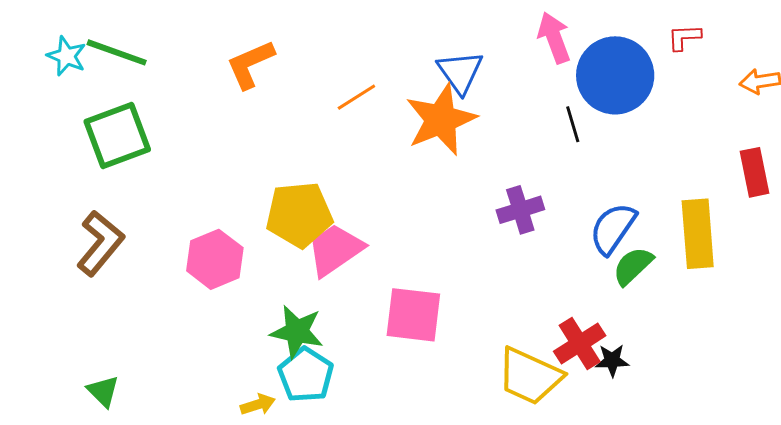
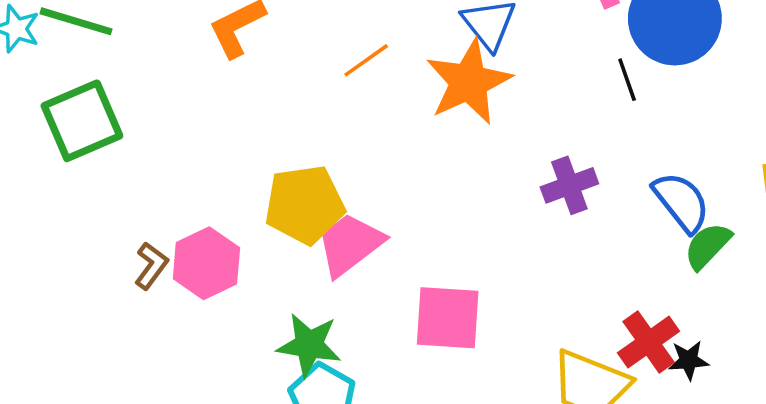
blue semicircle: (613, 228) -> (681, 202), turned 110
brown L-shape: (100, 243) -> (151, 266), moved, size x0.6

